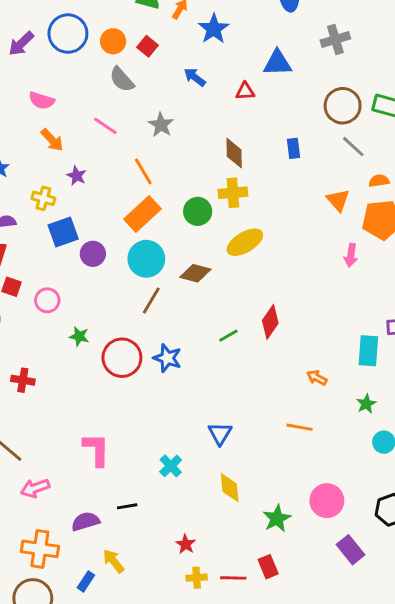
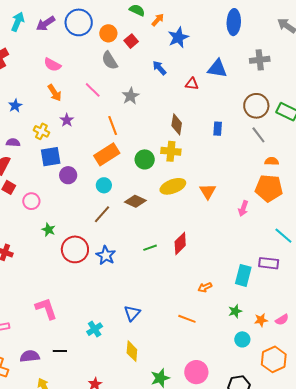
orange triangle: (338, 200) -> (208, 191), moved
cyan circle: (146, 259) -> (104, 185), size x0.6
orange arrow: (317, 378) -> (205, 287), turned -64
pink L-shape: (96, 449) -> (46, 309), turned -30

